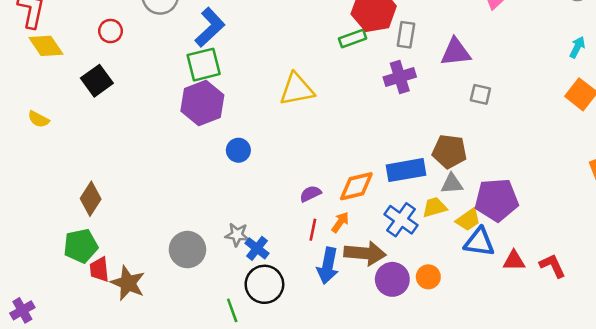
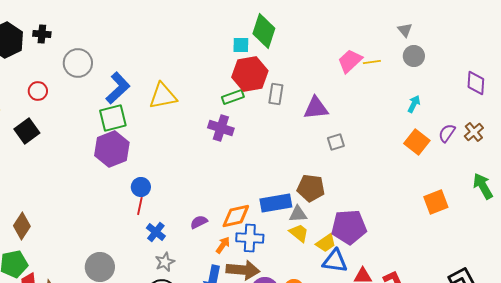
purple cross: (400, 77) -> (221, 128), moved, turned 35
yellow triangle: (297, 89) -> (163, 96), moved
gray square: (480, 94) -> (336, 142), turned -30
gray triangle: (452, 184) -> (298, 214), moved
yellow trapezoid: (435, 207) -> (299, 233), turned 55
blue cross: (401, 220) -> (250, 238), moved, turned -32
red line: (313, 230) -> (140, 206), moved
gray star: (237, 235) -> (165, 262), moved, turned -30
blue cross: (257, 248) -> (156, 232), moved

